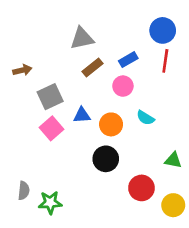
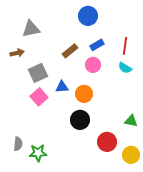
blue circle: (163, 30) -> (88, 16), moved
gray triangle: (82, 38) -> (31, 29), moved
cyan semicircle: (145, 118) -> (125, 68), moved

